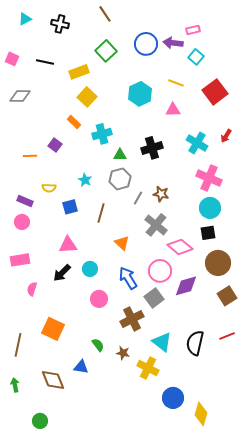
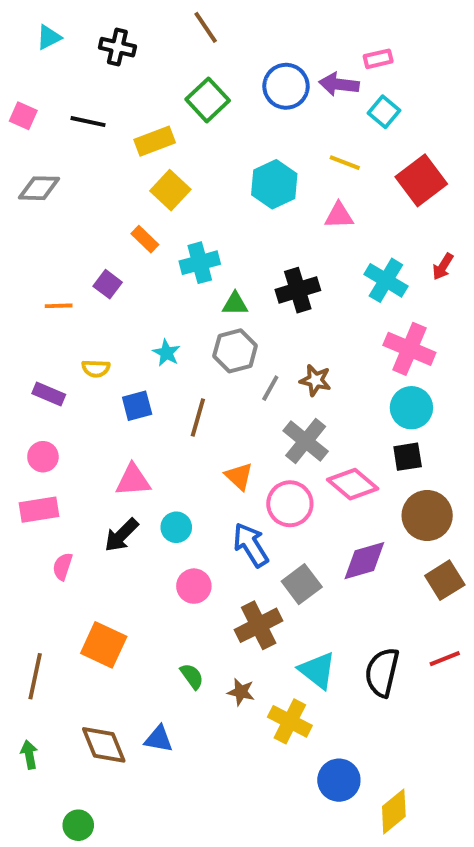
pink circle: (22, 222) -> (43, 457), moved
pink circle: (160, 271) -> (290, 504), moved
blue triangle: (81, 367) -> (159, 739), moved
yellow diamond: (201, 414) -> (394, 811), turned 35

